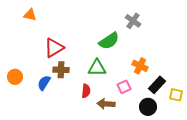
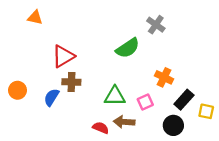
green triangle: (97, 68) -> (115, 96), moved
red semicircle: (86, 91) -> (101, 128), moved, turned -72

